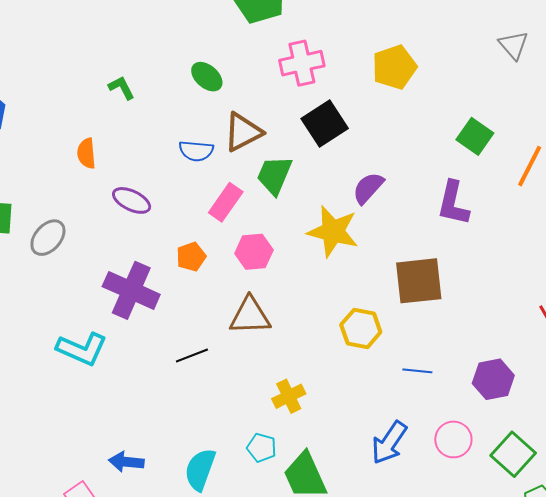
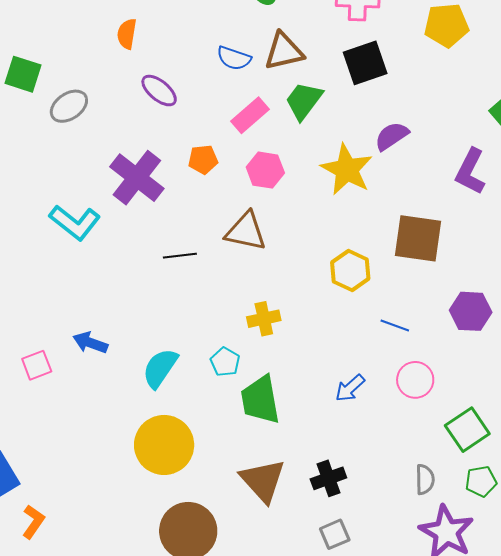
purple hexagon: (493, 379) -> (471, 311), moved
pink circle: (453, 439) -> (415, 380), moved
blue arrow: (389, 443) -> (350, 388), size x0.7

